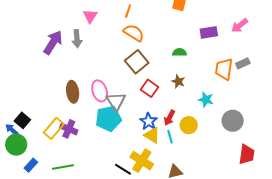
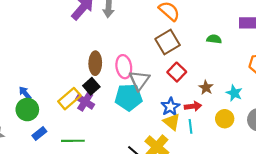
brown star: (178, 81) -> (206, 87), moved
red arrow: (169, 118) -> (193, 106), turned -133
black square: (22, 120) -> (91, 86), moved
yellow circle: (189, 125) -> (225, 119), moved

